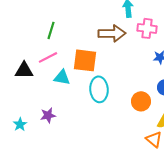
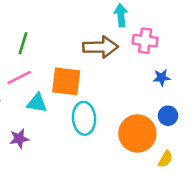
orange circle: (141, 101) -> (137, 134), size x1.5
purple star: (48, 115) -> (19, 139), moved

